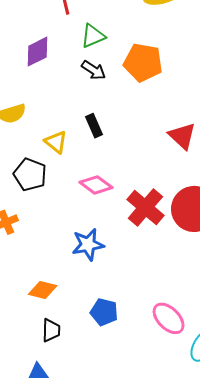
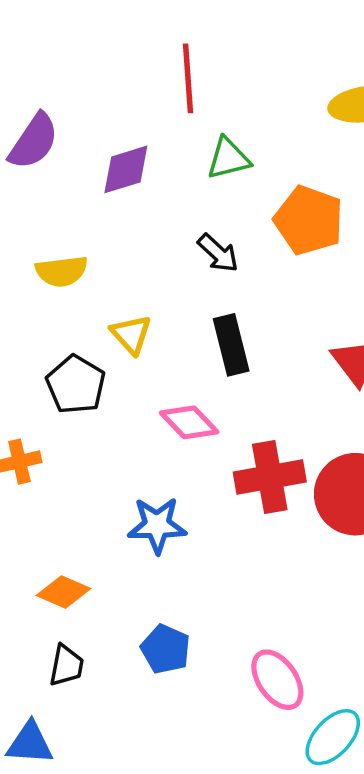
black arrow: (94, 70) -> (218, 253), moved
black rectangle: (94, 126) -> (231, 345), moved, size x1.4
red cross: (145, 207) -> (270, 477), turned 30

